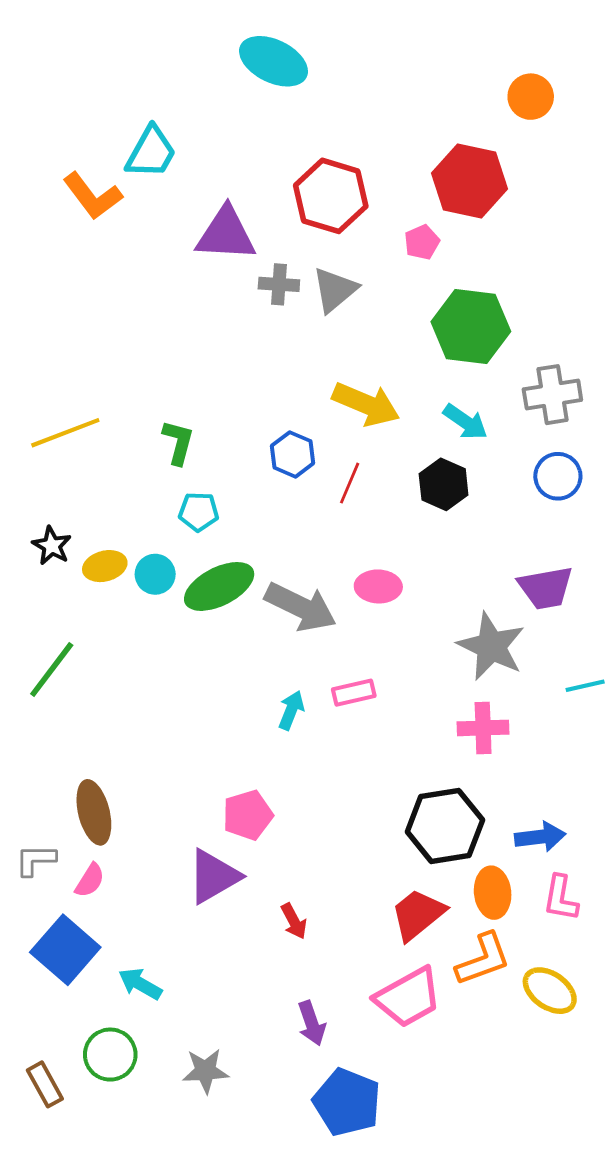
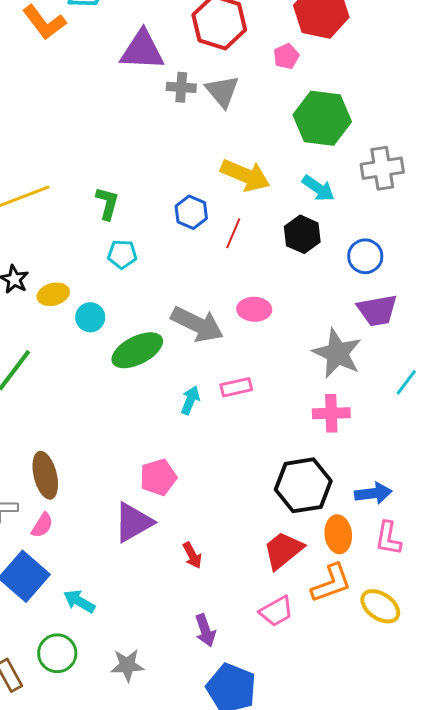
gray triangle: (335, 290) -> (222, 91), turned -30
blue circle: (558, 476) -> (365, 256), moved
cyan circle: (155, 574) -> (90, 317), moved
green ellipse: (219, 586) -> (137, 350), moved
cyan line: (585, 686) -> (406, 382), turned -40
pink trapezoid: (408, 997) -> (276, 611), size x0.7

